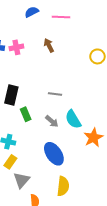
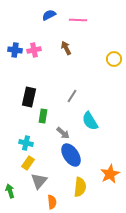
gray line: (55, 94) -> (72, 96), turned -64
green rectangle: (26, 114) -> (43, 116), turned 32
gray arrow: (52, 121) -> (63, 133), moved
orange star: (93, 138) -> (110, 174), moved

